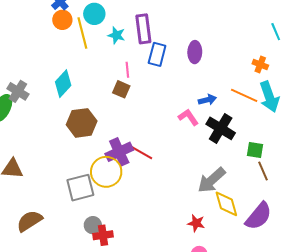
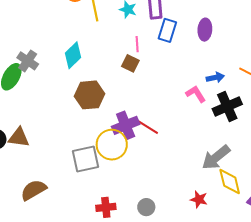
black cross: (221, 128) -> (227, 106), turned 32
gray circle: (93, 225) -> (146, 207), moved

